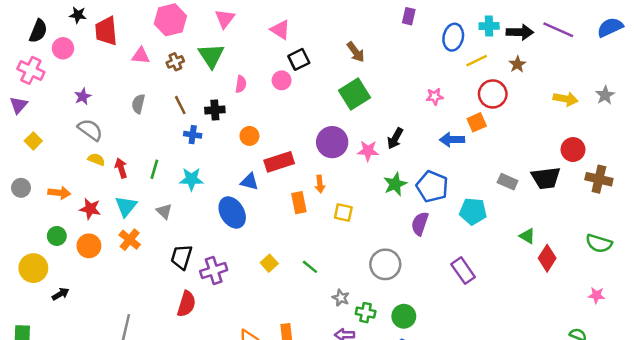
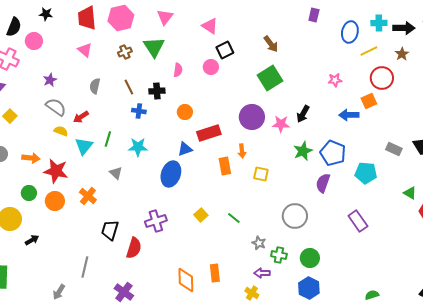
red trapezoid: (106, 31) -> (87, 18), moved
pink triangle: (141, 56) -> (85, 50), moved, turned 35
red arrow: (121, 168) -> (81, 117), moved, turned -105
blue triangle: (249, 182) -> (185, 149), turned -35
cyan triangle: (126, 206) -> (84, 146), moved
red star: (90, 209) -> (56, 171), size x1.4
blue ellipse: (232, 213) -> (171, 174), turned 50
black trapezoid: (182, 257) -> (110, 230), moved

